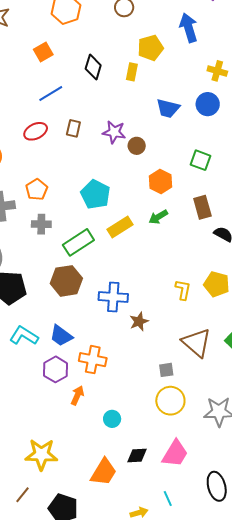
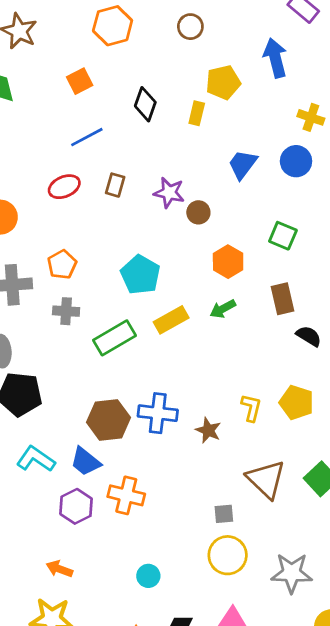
blue trapezoid: (168, 108) -> (243, 164), turned 110
brown hexagon: (66, 281) -> (109, 420), moved
brown star: (139, 322) -> (208, 430), moved, turned -30
orange arrow: (77, 395) -> (59, 569), moved, turned -96

